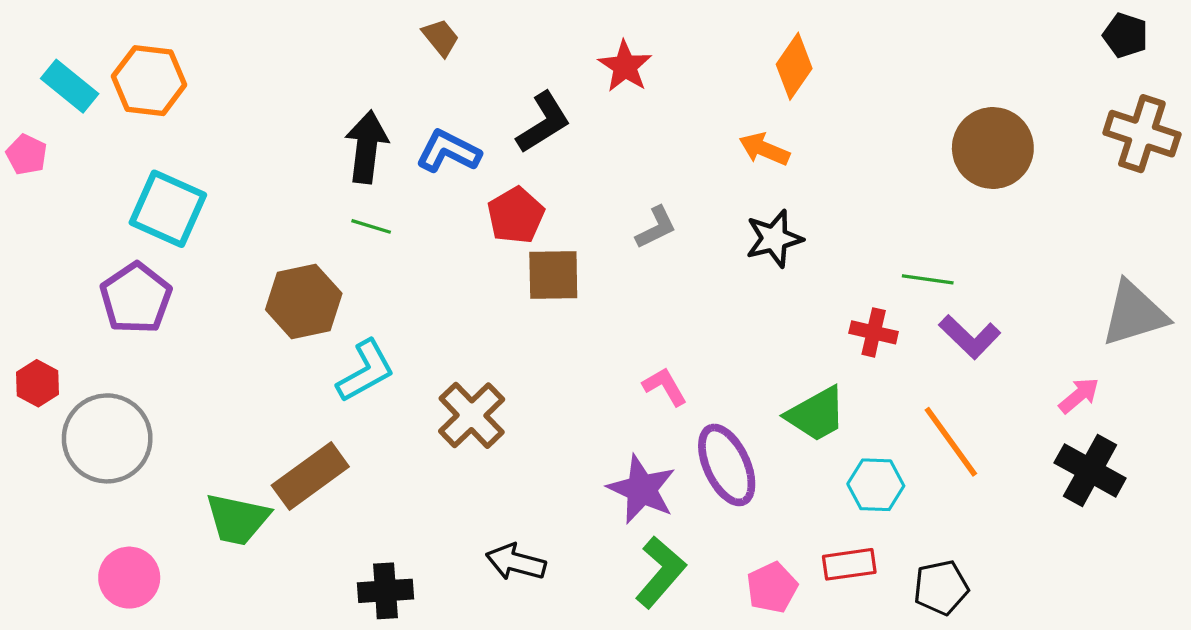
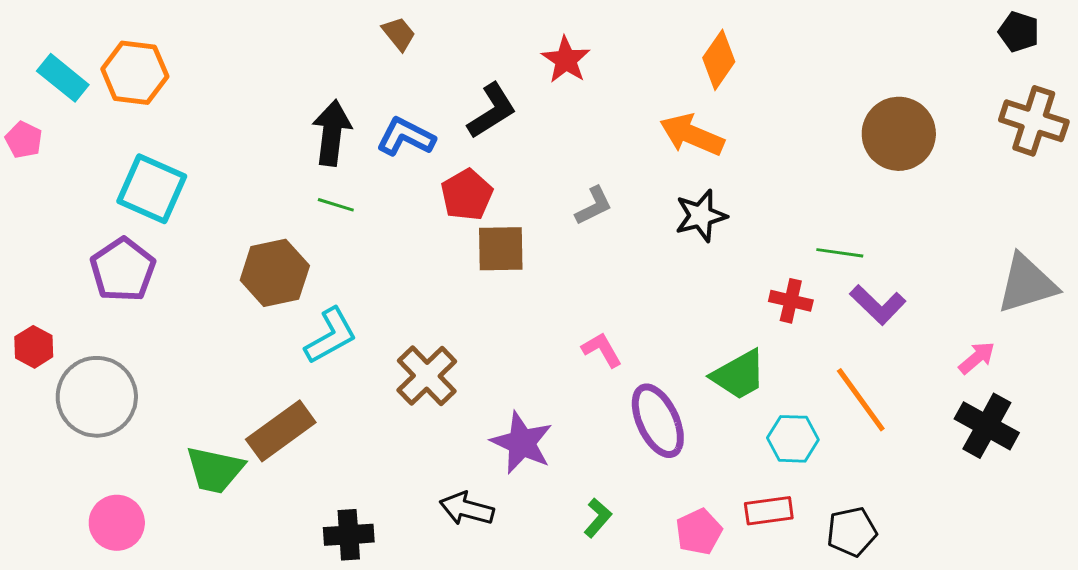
orange arrow: (764, 149) -> (692, 135), size x1.4
purple star: (642, 489) -> (522, 443), moved
green L-shape: (660, 572) -> (598, 518), size x0.6

